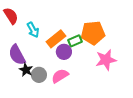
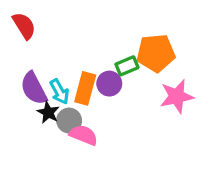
cyan arrow: (33, 30) -> (59, 92), moved
orange rectangle: (56, 39) -> (85, 88), moved, turned -36
pink semicircle: (60, 76) -> (84, 135), moved, turned 54

